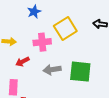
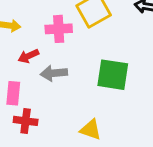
gray arrow: (52, 70) -> (54, 73), moved

